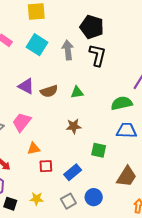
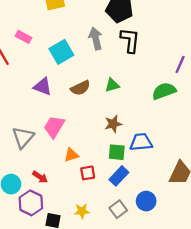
cyan square: (37, 45) -> (61, 52), moved, turned 35
purple triangle: (26, 86) -> (43, 87), moved
blue trapezoid: (126, 130) -> (141, 142), moved
green square: (99, 150) -> (117, 152), moved

